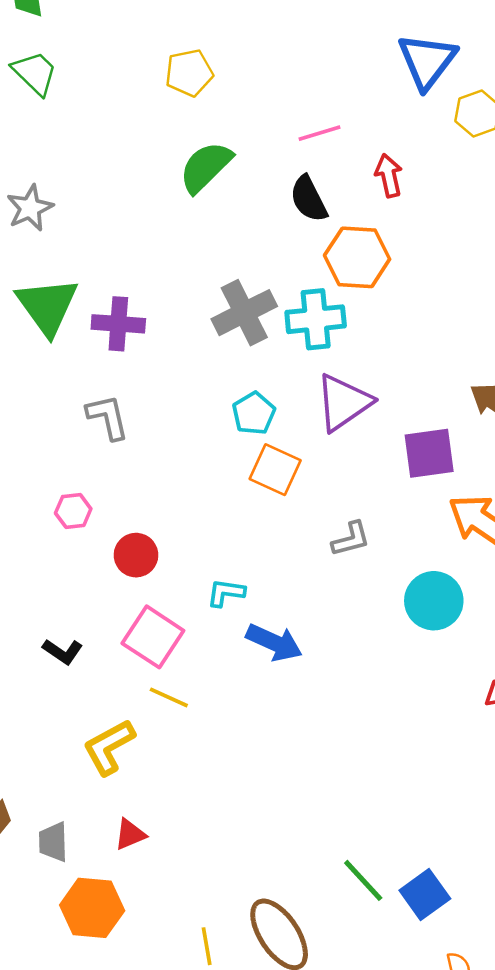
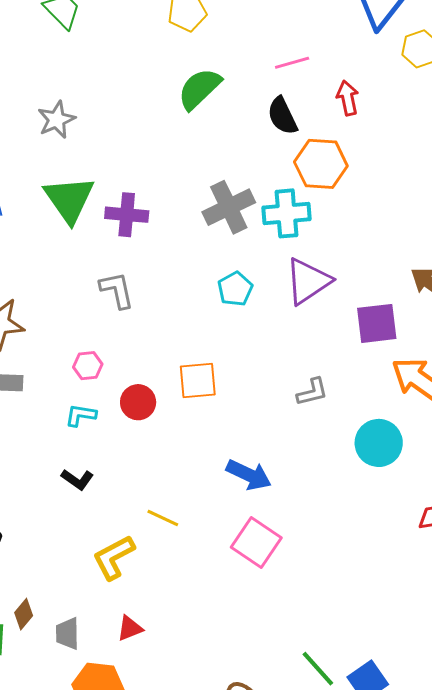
orange square: (275, 470) -> (198, 381), moved, turned -30
cyan L-shape: (226, 593) -> (81, 415), moved
pink square: (153, 637) -> (256, 543), moved

